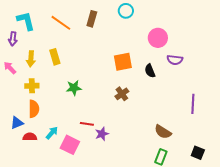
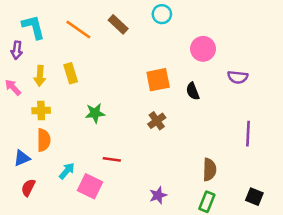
brown rectangle: (92, 19) -> (118, 24), turned -63
purple semicircle: (175, 60) -> (238, 77), moved
brown semicircle: (163, 132) -> (209, 170), turned -120
purple star: (102, 134) -> (158, 195), moved
red semicircle: (30, 137) -> (28, 188), moved, turned -64

